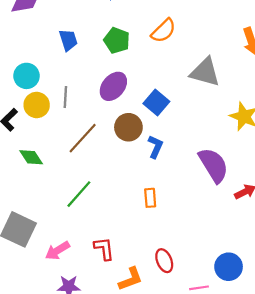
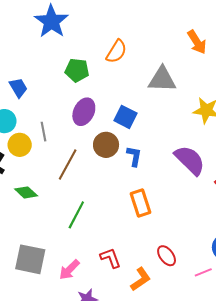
blue trapezoid: (68, 40) -> (18, 88), moved
orange rectangle: (150, 198) -> (141, 203), size x1.5

